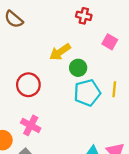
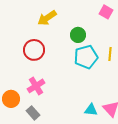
yellow arrow: (60, 52) -> (47, 18), moved
pink cross: (31, 125) -> (36, 86), turned 30

